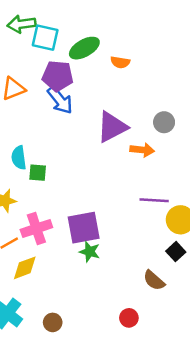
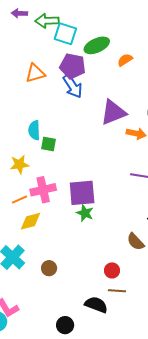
orange semicircle: (120, 62) -> (125, 60), turned 133

